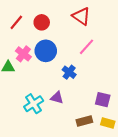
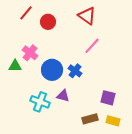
red line: (16, 22) -> (26, 13), moved
blue circle: (46, 51) -> (52, 70), moved
cyan cross: (34, 104) -> (40, 102), turned -36

